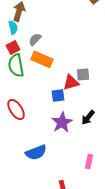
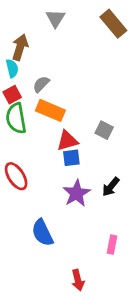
gray square: (83, 74) -> (104, 130), turned 32
red triangle: (71, 82) -> (67, 141), moved
blue semicircle: (36, 152) -> (42, 233), turned 85

